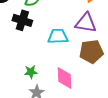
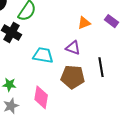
purple triangle: (86, 23) -> (73, 48), size x0.7

